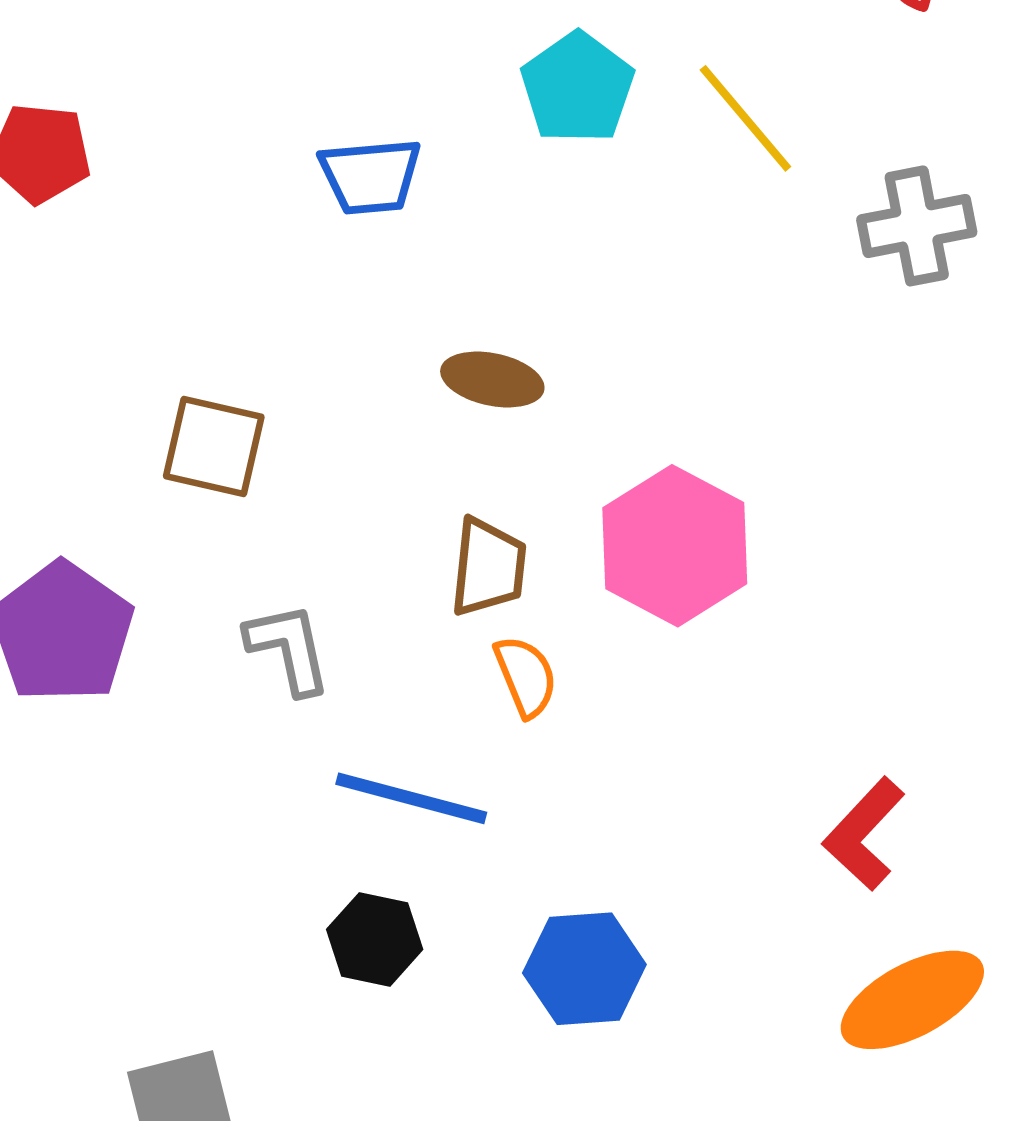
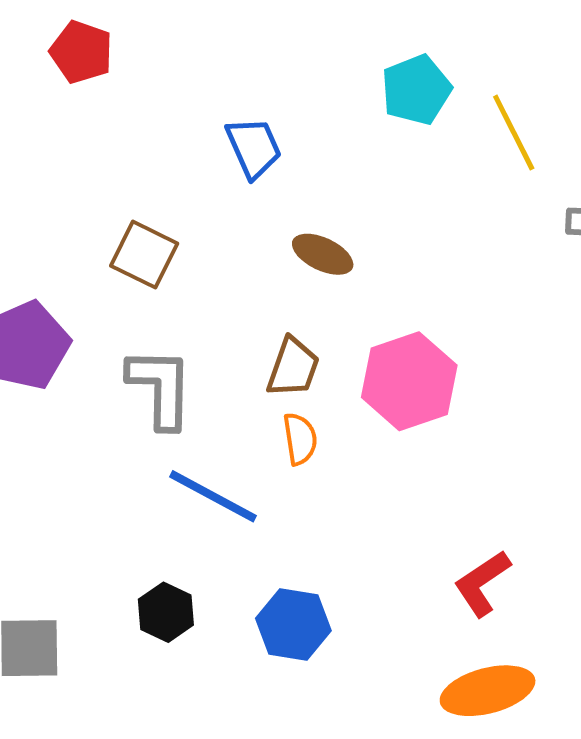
blue trapezoid: (371, 176) -> (254, 148), moved, turned -122
gray L-shape: (289, 648) -> (160, 388), size x1.4
black hexagon: (375, 939) -> (166, 612), moved

